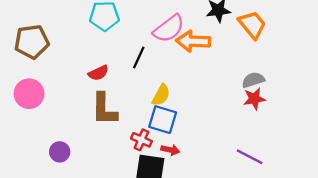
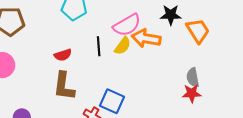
black line: (139, 57) -> (99, 46), turned -36
gray semicircle: (253, 80) -> (193, 77), turned -90
yellow semicircle: (161, 95) -> (123, 46), moved

